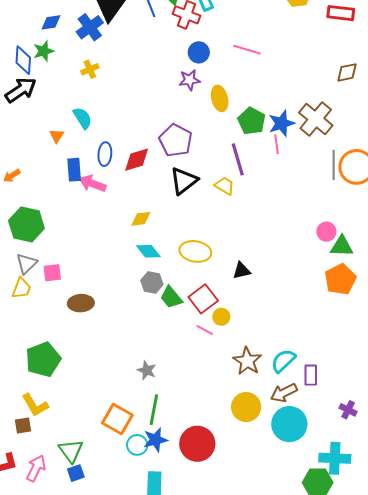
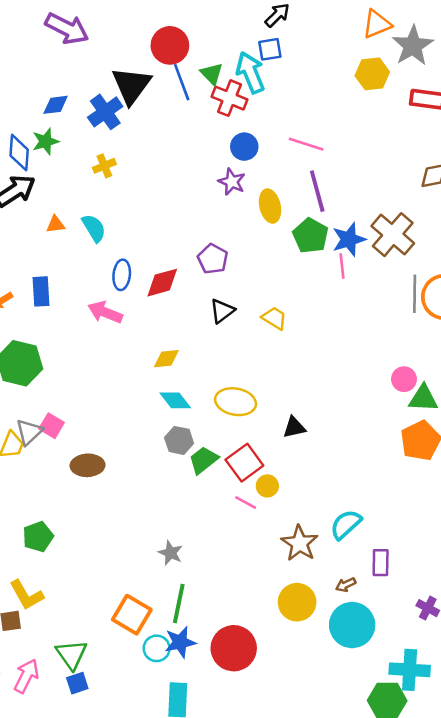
purple star: (189, 80) -> (232, 182), turned 30
orange triangle: (57, 136) -> (56, 224), moved, turned 49
purple pentagon: (176, 140) -> (213, 259), size x0.7
purple line: (238, 159) -> (317, 191), moved
blue rectangle: (74, 170) -> (41, 291), moved
black triangle: (184, 181) -> (222, 311), size x0.7
gray triangle: (27, 264) -> (29, 432), moved
pink square: (52, 273) -> (52, 426), turned 36
green trapezoid: (171, 297) -> (203, 460), turned 90
green pentagon: (43, 359) -> (38, 537), size x0.7
cyan semicircle: (283, 361) -> (346, 524), moved
brown arrow: (284, 393) -> (346, 585), size x0.6

